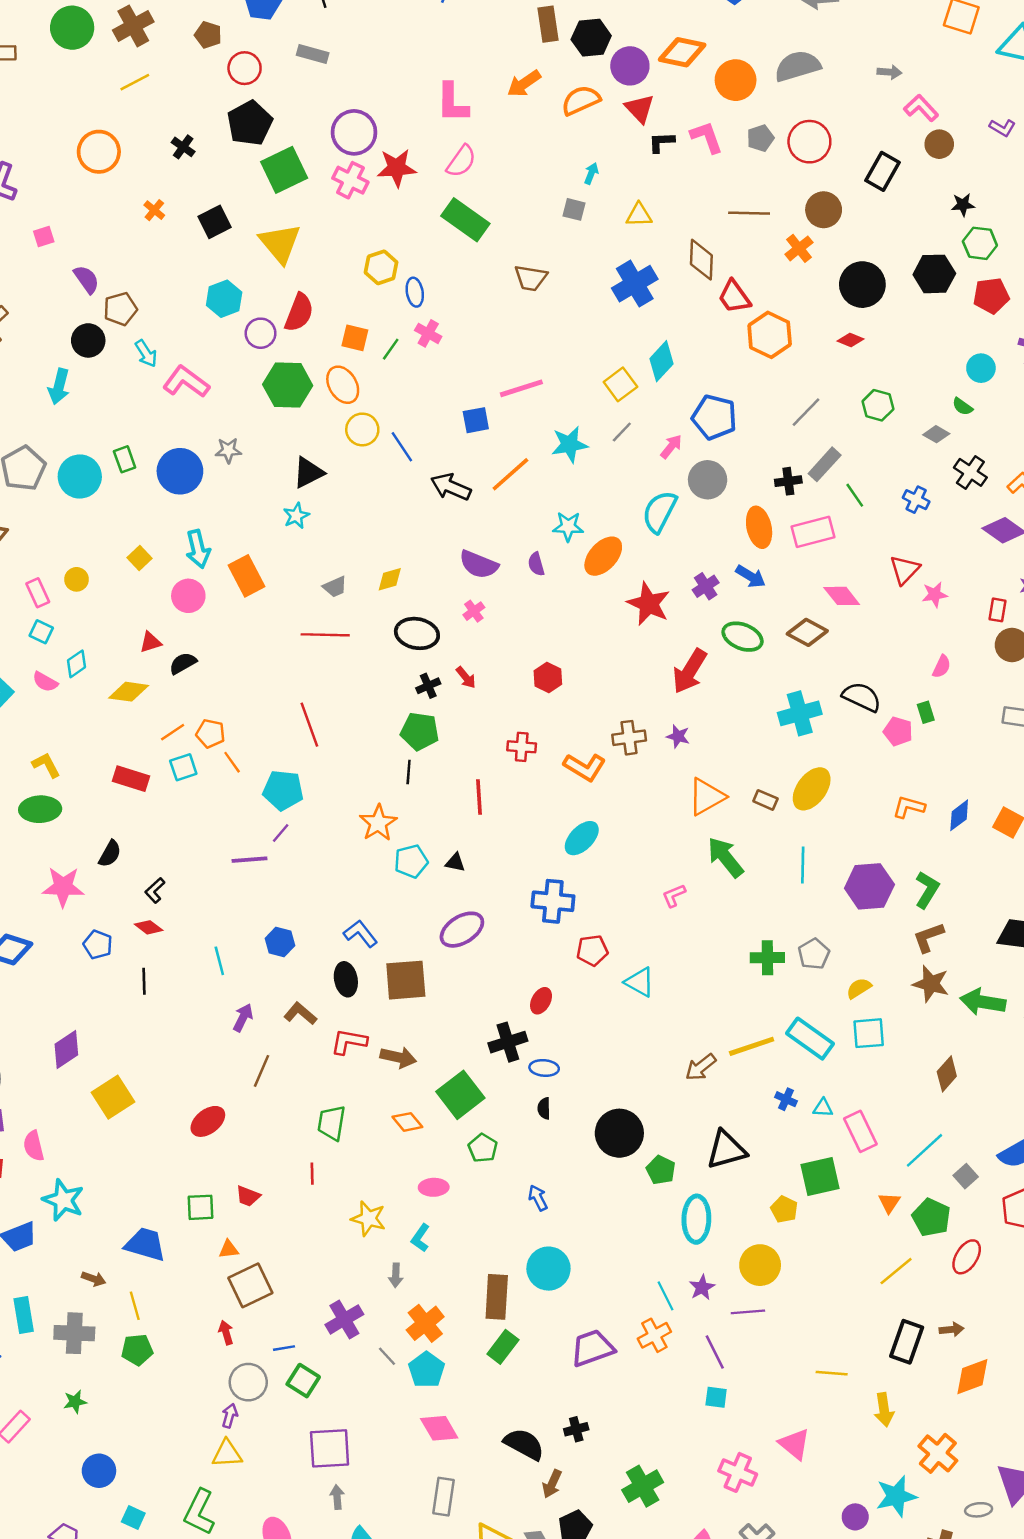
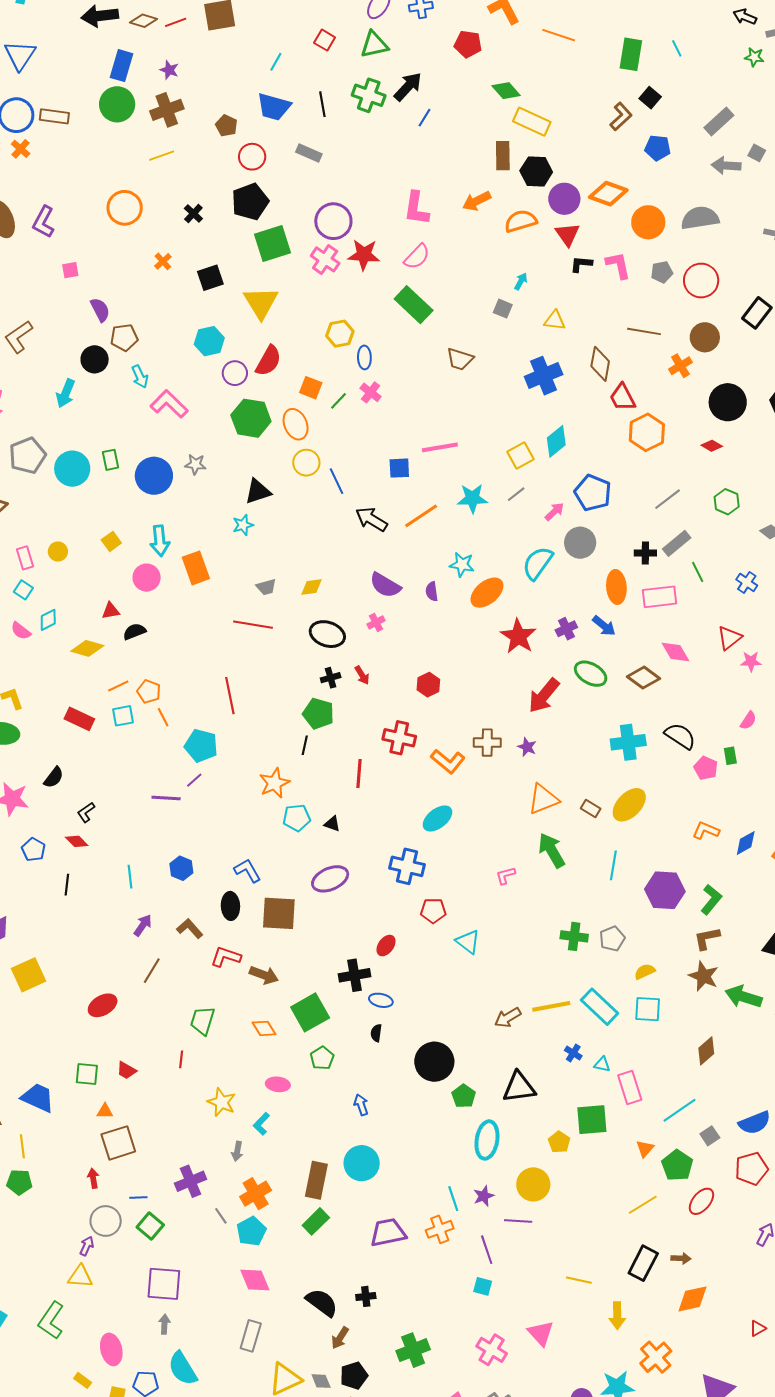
red cross: (522, 747) -> (399, 738), size x1.4

